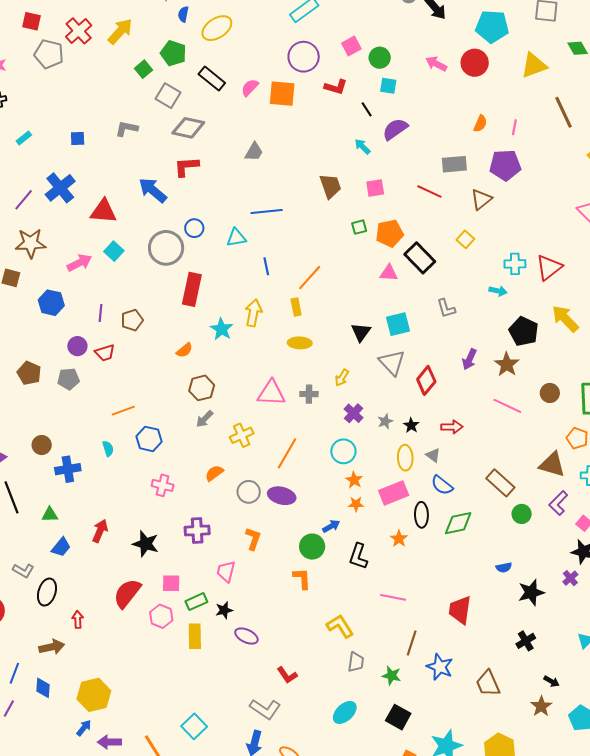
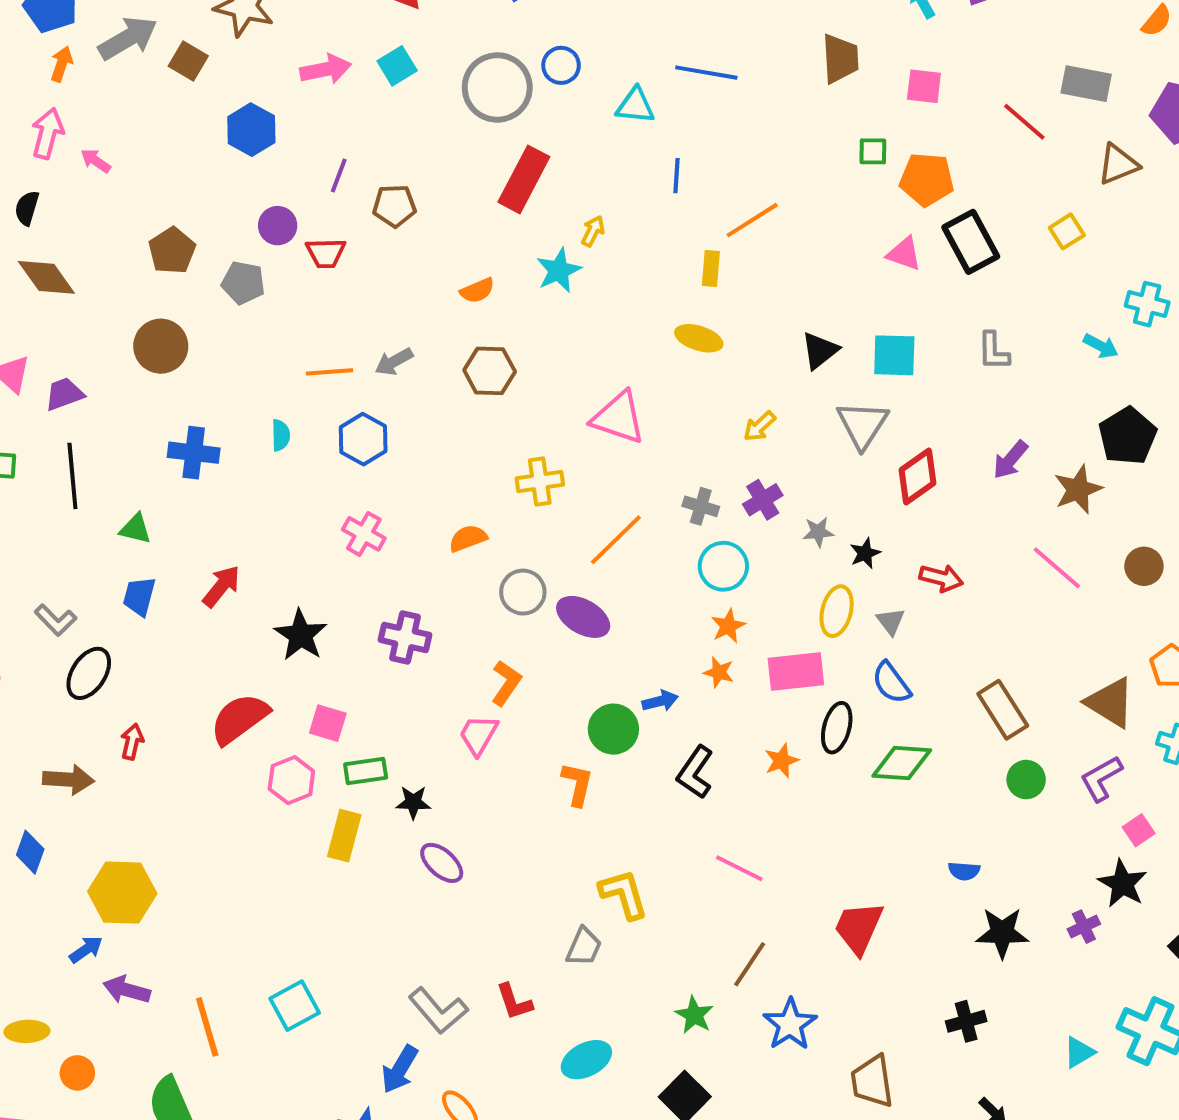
yellow arrow: (253, 313) -> (593, 231), moved, size x0.6
gray cross: (309, 394) -> (701, 506), moved
gray arrow: (205, 419) -> (394, 362), moved
brown circle: (42, 445) -> (161, 346), moved, size x1.4
blue trapezoid: (61, 547) -> (139, 596), turned 140
pink trapezoid: (226, 571) -> (478, 735), moved
gray trapezoid: (356, 662) -> (584, 947), moved
red L-shape: (287, 675) -> (514, 1002), moved

